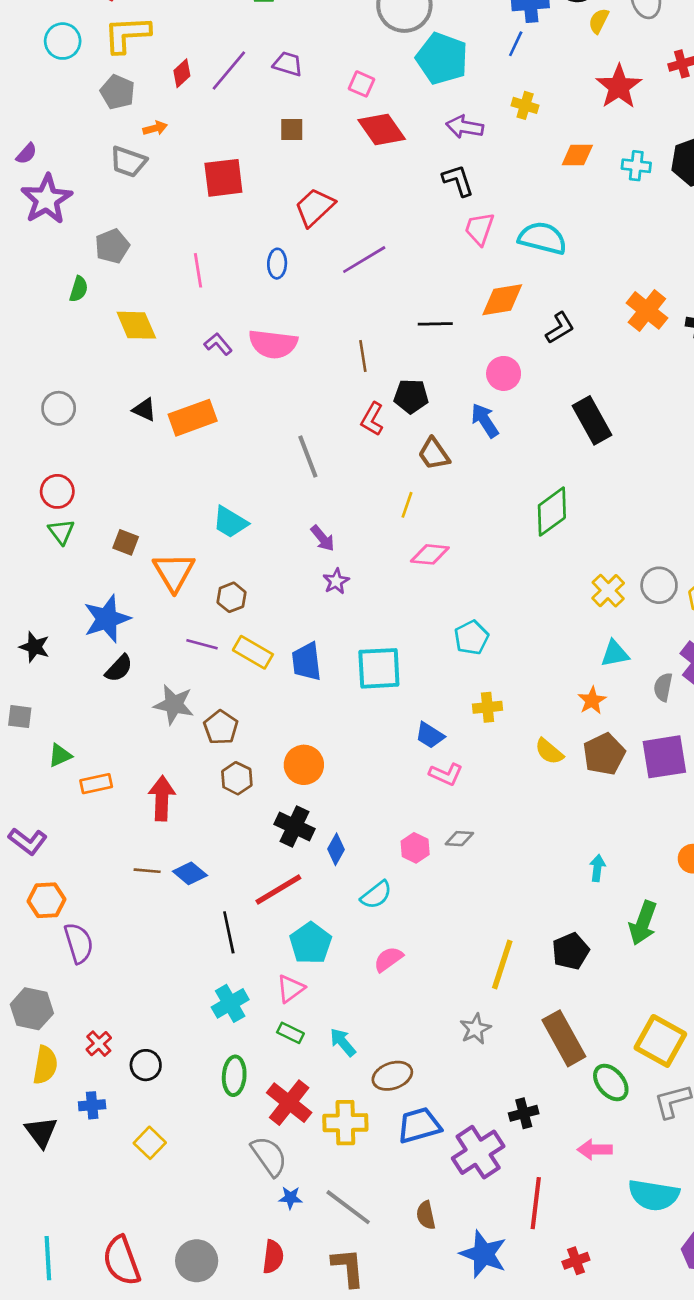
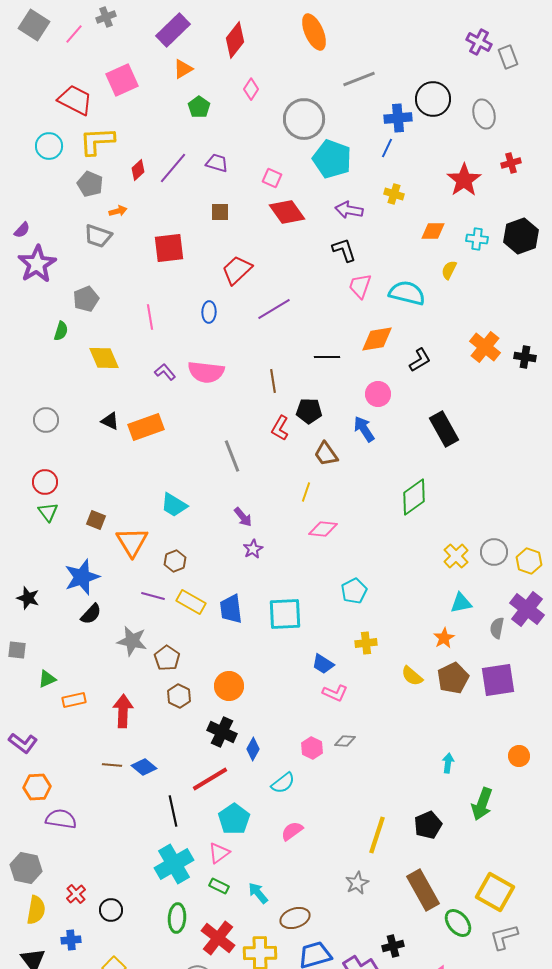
yellow semicircle: (599, 21) -> (449, 270), moved
purple semicircle: (79, 943) -> (61, 819), turned -64
cyan cross: (230, 1003) -> (174, 864), size x1.4

